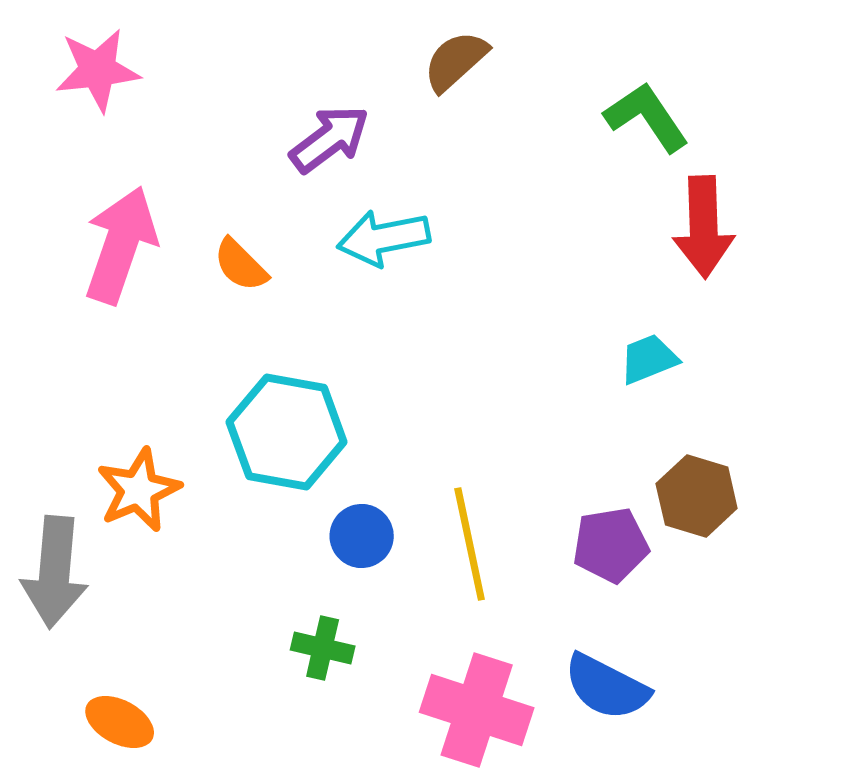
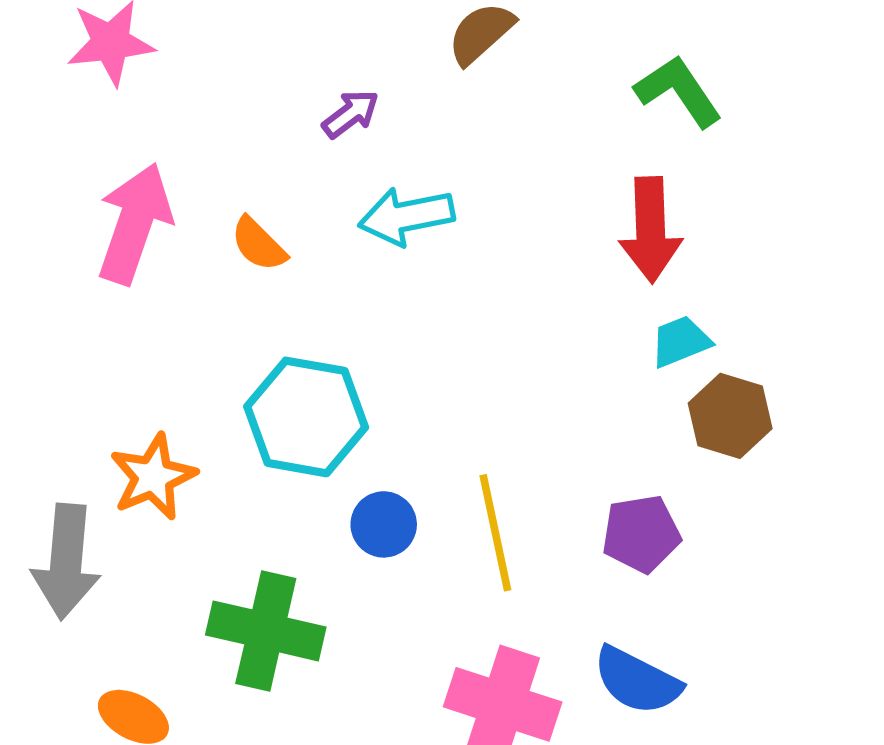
purple arrow: (330, 139) -> (351, 114), size x0.7
red arrow: (704, 227) -> (651, 230), moved
brown hexagon: (697, 496) -> (730, 416), moved
green cross: (323, 648) -> (266, 631), moved, size x1.8

